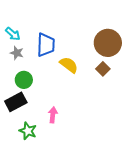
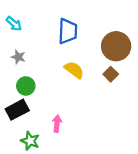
cyan arrow: (13, 34) -> (14, 24), moved
blue trapezoid: (46, 45) -> (68, 31), moved

